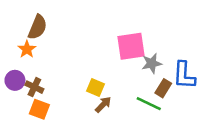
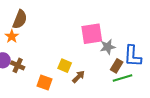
green line: (149, 104) -> (123, 78), moved, turned -42
brown arrow: (103, 105) -> (79, 77), moved
orange square: (39, 109) -> (45, 83), moved

